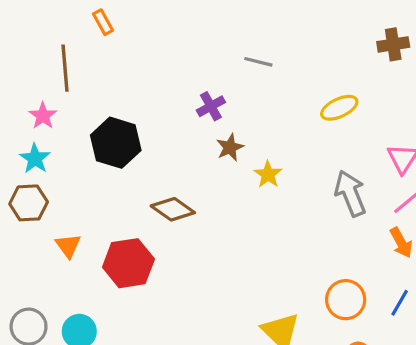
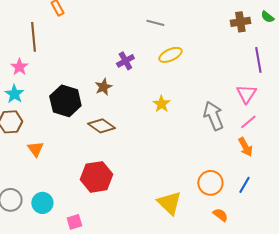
gray line: (258, 62) -> (155, 23), moved
yellow ellipse: (339, 108) -> (170, 55), moved
black hexagon: (116, 143) -> (65, 101), moved
brown star: (230, 147) -> (103, 87), moved
red hexagon: (128, 263) -> (96, 177), moved

